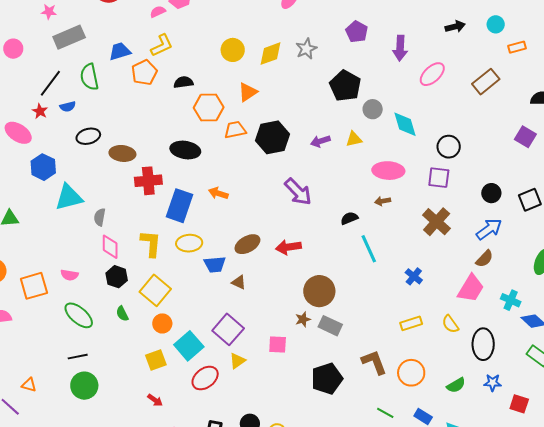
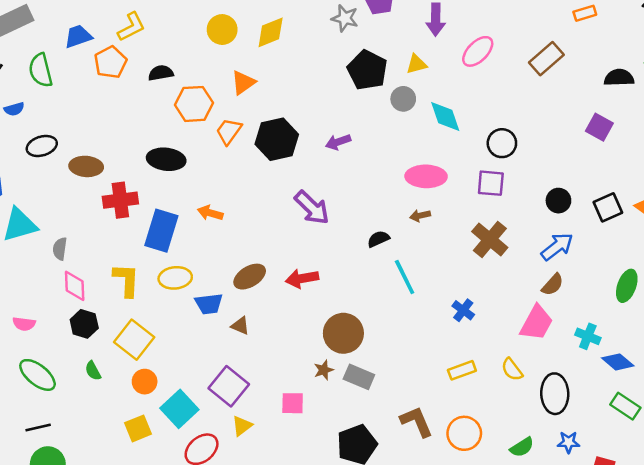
gray star: (306, 49) -> (345, 18), moved, turned -30
orange trapezoid: (235, 130) -> (229, 131), turned -40
yellow triangle: (354, 139) -> (416, 64), moved

